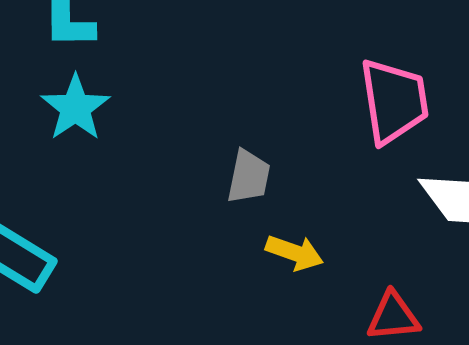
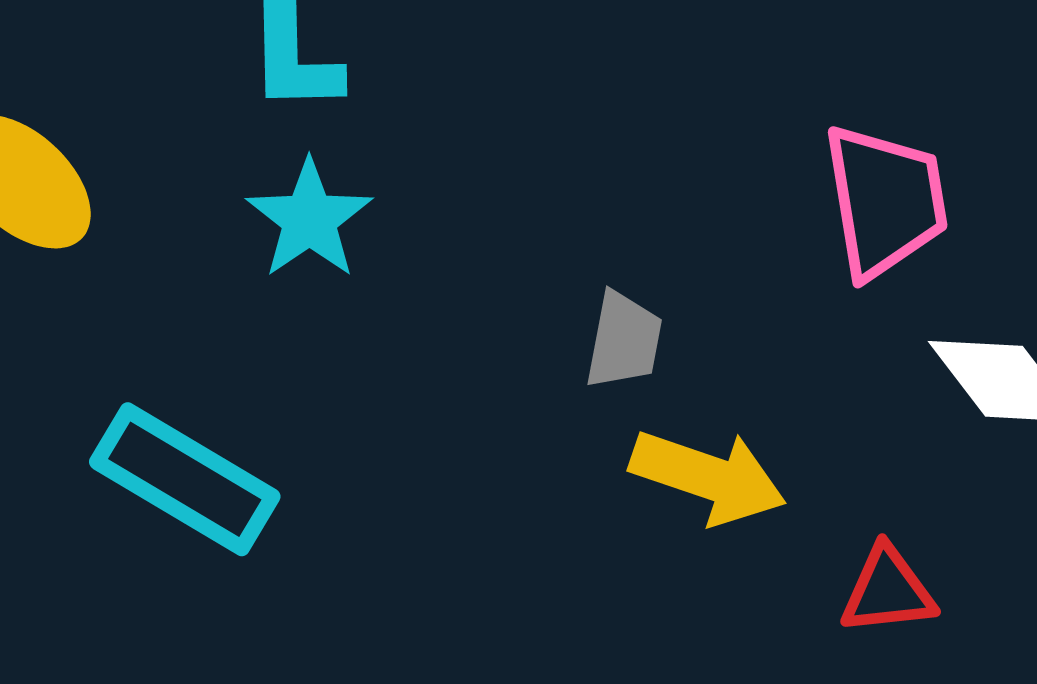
yellow arrow: (295, 253) -> (708, 477), size x1.5

